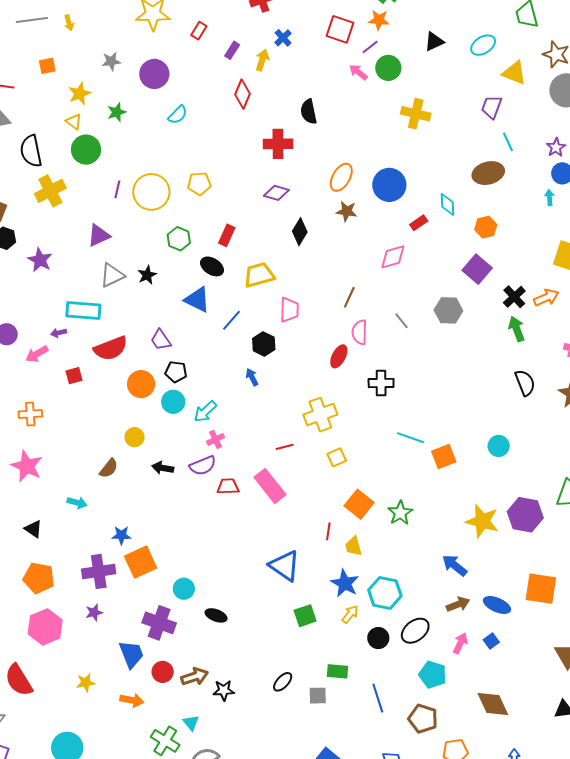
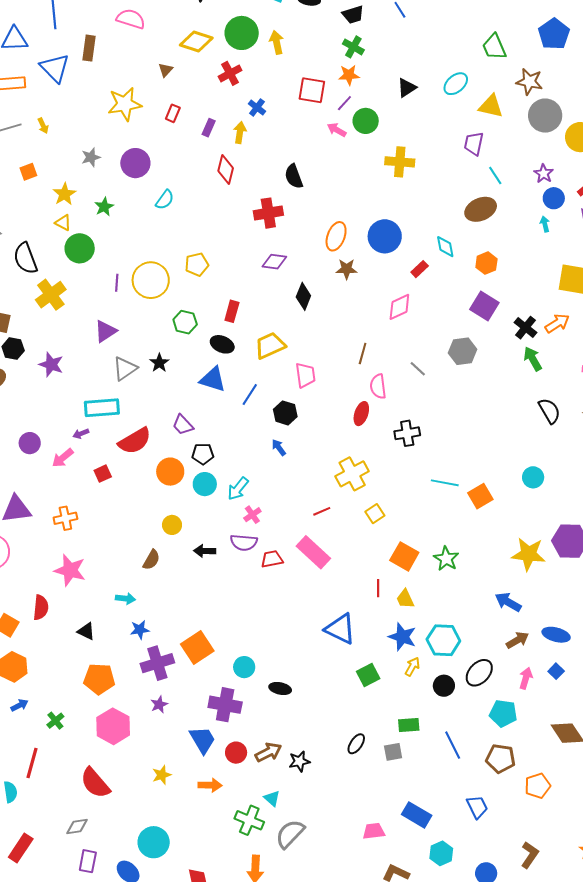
purple semicircle: (203, 466) -> (244, 542), turned 36
blue star: (121, 535) -> (140, 630), moved

